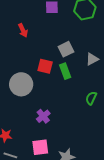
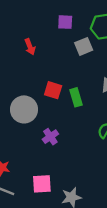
gray square: (66, 49) -> (84, 46), moved
purple cross: (43, 116) -> (50, 137), moved

